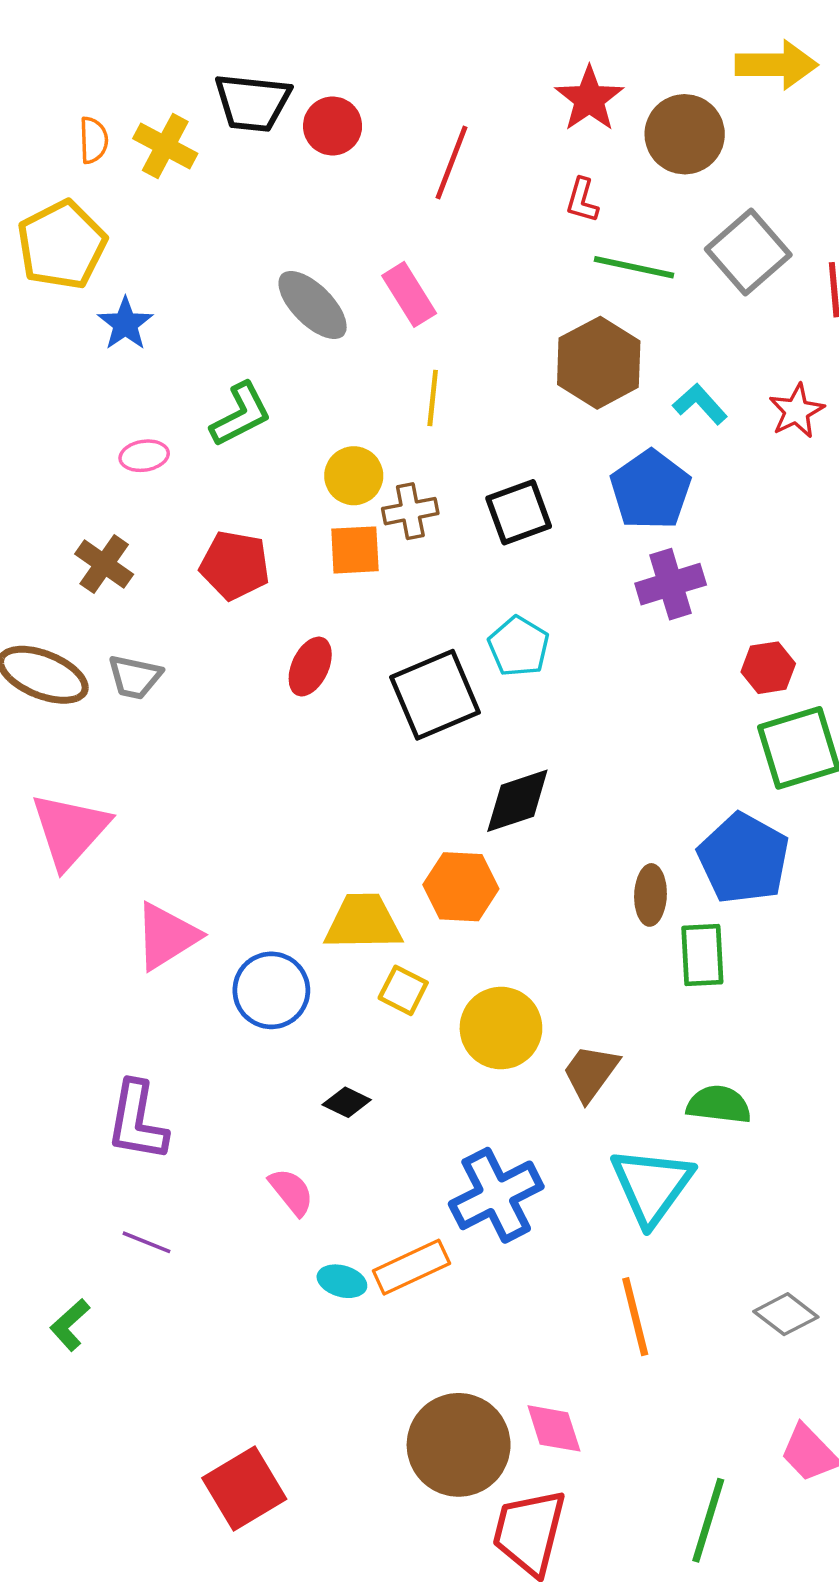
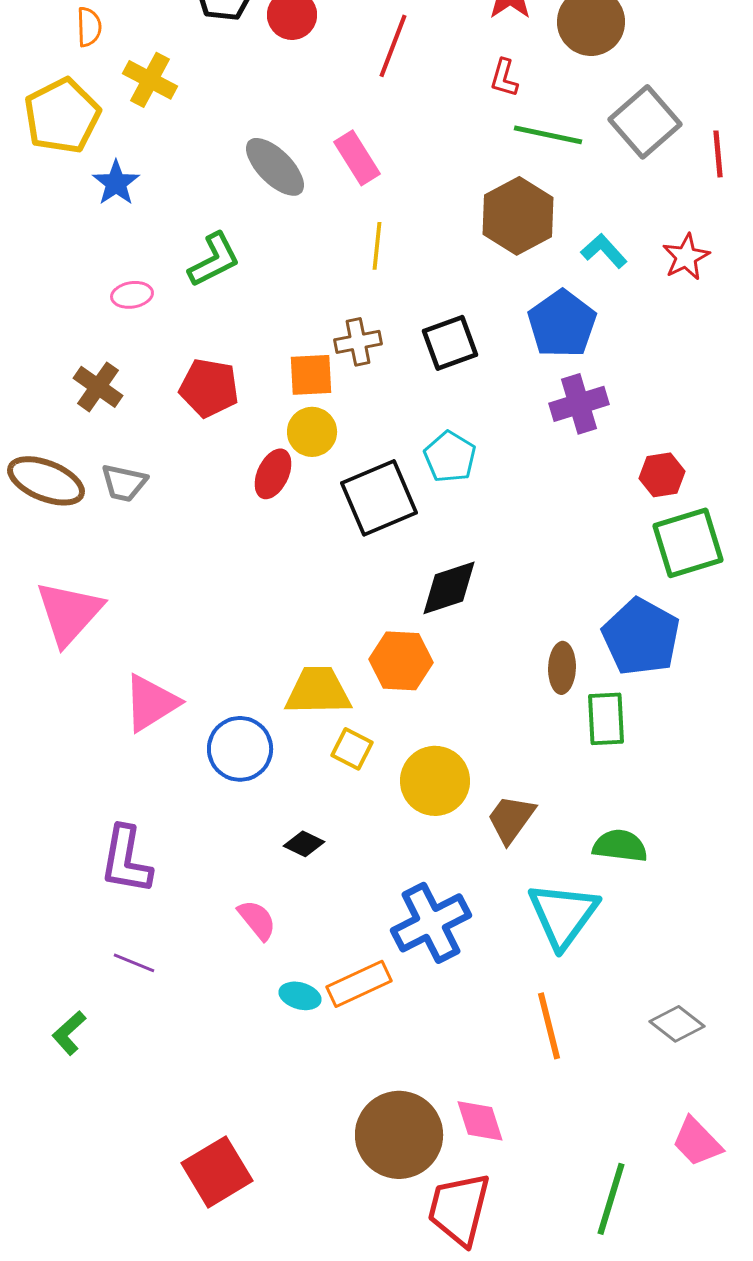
yellow cross: (165, 146) -> (150, 80), moved
yellow circle: (354, 476) -> (312, 432), moved

